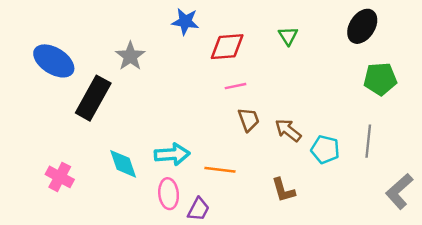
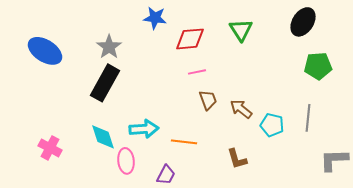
green triangle: (288, 36) -> (241, 30), size x1.4
black rectangle: (93, 98) -> (105, 83), moved
gray L-shape: (399, 191) -> (334, 160), turned 40
pink ellipse: (169, 194) -> (126, 161), moved

